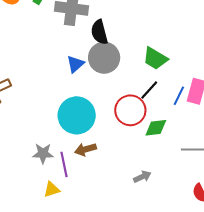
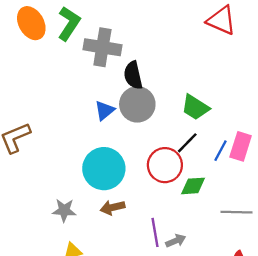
purple line: (64, 164) -> (155, 232), moved

